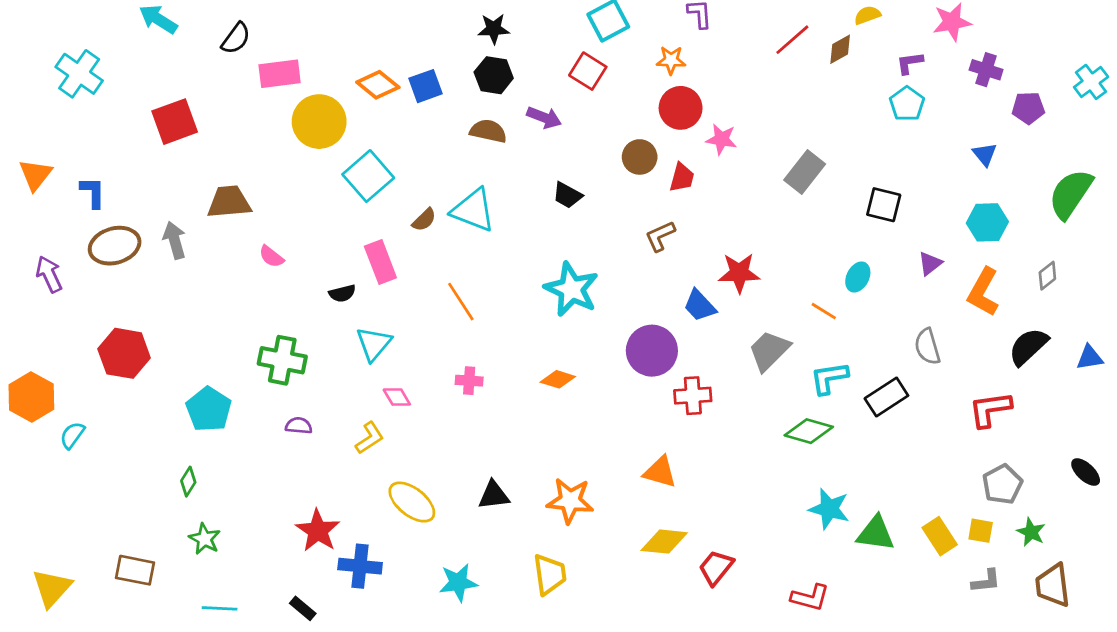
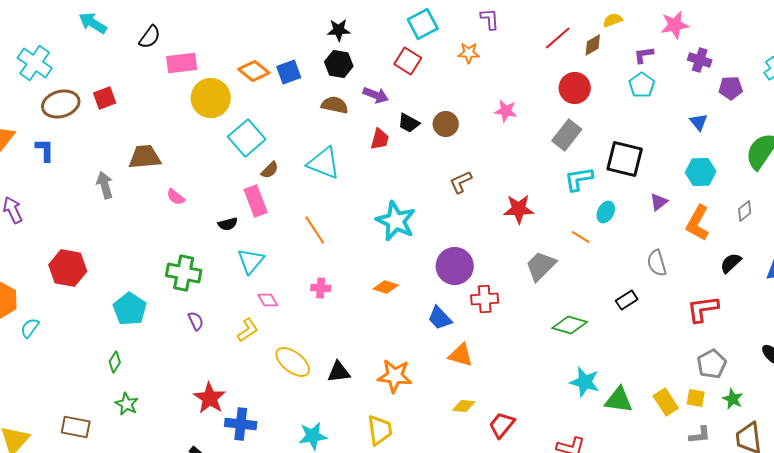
red circle: (681, 108) -> (575, 88), moved
red square: (175, 122) -> (105, 98), size x0.7
red trapezoid: (682, 177) -> (380, 139), moved
black trapezoid: (567, 195) -> (409, 123), moved
black square: (884, 205) -> (625, 159), size x1.4
brown semicircle: (424, 220) -> (270, 170), moved
brown ellipse: (115, 246) -> (61, 104), moved
blue trapezoid: (700, 306) -> (440, 318), moved
black semicircle: (1028, 347) -> (731, 263), size x0.7
cyan L-shape: (829, 378) -> (579, 179), moved
black rectangle: (886, 397) -> (627, 300), size x0.7
purple semicircle: (299, 426) -> (196, 321), turned 60
yellow ellipse: (412, 502) -> (293, 362), moved
yellow diamond: (664, 542) -> (464, 406), size x0.7

